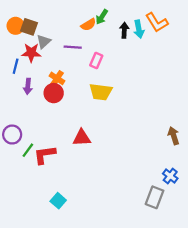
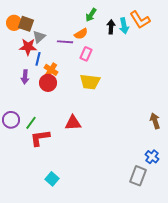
orange semicircle: (88, 25) -> (81, 34), moved
blue line: (16, 66) -> (38, 59), moved
green line: (28, 150) -> (31, 123), moved

